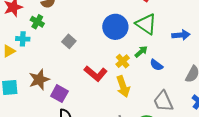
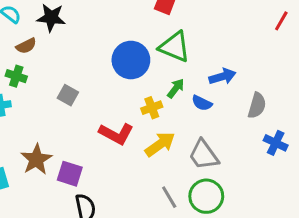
blue arrow: (181, 35) -> (222, 77), moved
yellow cross: (123, 61) -> (152, 108), turned 32
yellow arrow: (123, 86) -> (160, 144), turned -95
gray trapezoid: (163, 101) -> (204, 155), moved

